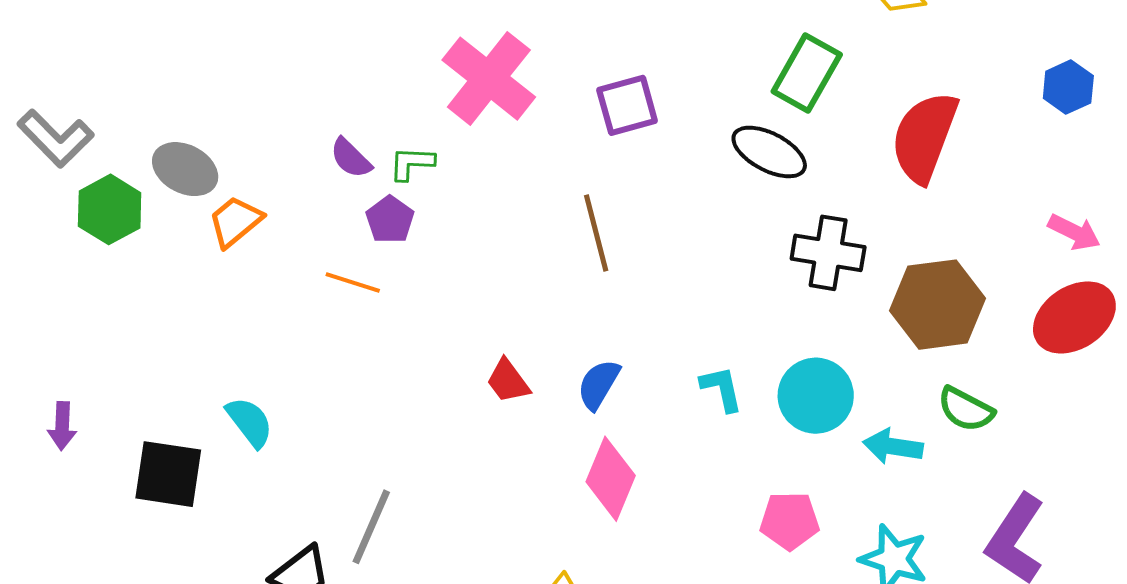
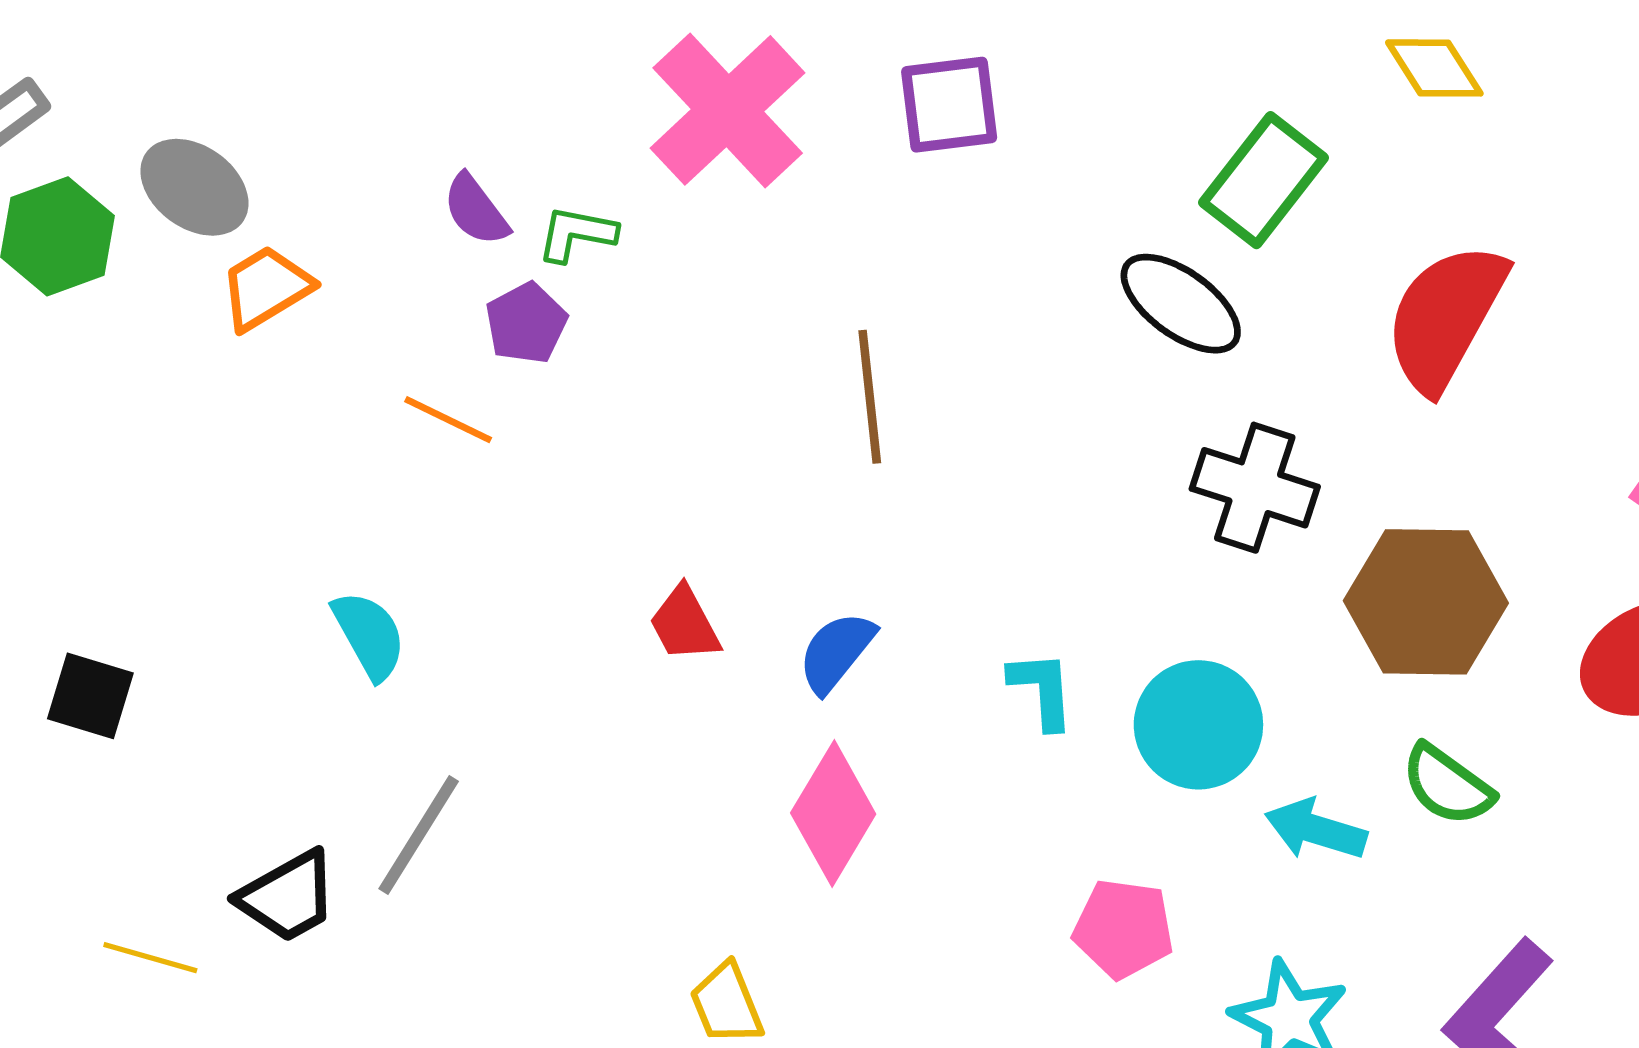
purple square: (627, 105) -> (949, 105), moved
cyan semicircle: (250, 422) -> (369, 635), moved
black square: (168, 474) -> (90, 696), size x0.7

